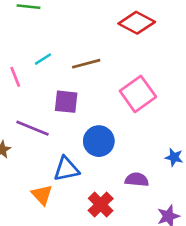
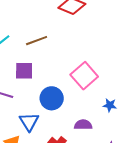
pink square: (138, 94) -> (84, 76), moved
blue triangle: (66, 169) -> (29, 122), turned -45

